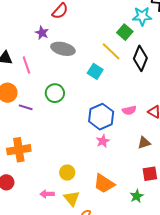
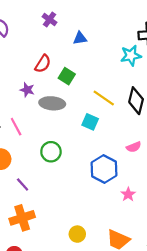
green square: (125, 32) -> (67, 76), moved
purple line: (26, 107) -> (23, 185), moved, turned 40
pink semicircle: (129, 110) -> (134, 147), moved
pink star: (103, 141) -> (128, 194), moved

